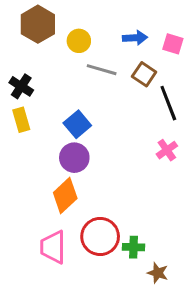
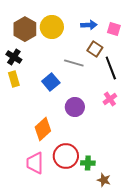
brown hexagon: (38, 24) -> (25, 29), moved
yellow circle: (79, 41) -> (52, 27), size x1.5
gray line: (102, 70) -> (74, 63), moved
purple circle: (74, 158) -> (75, 107), moved

